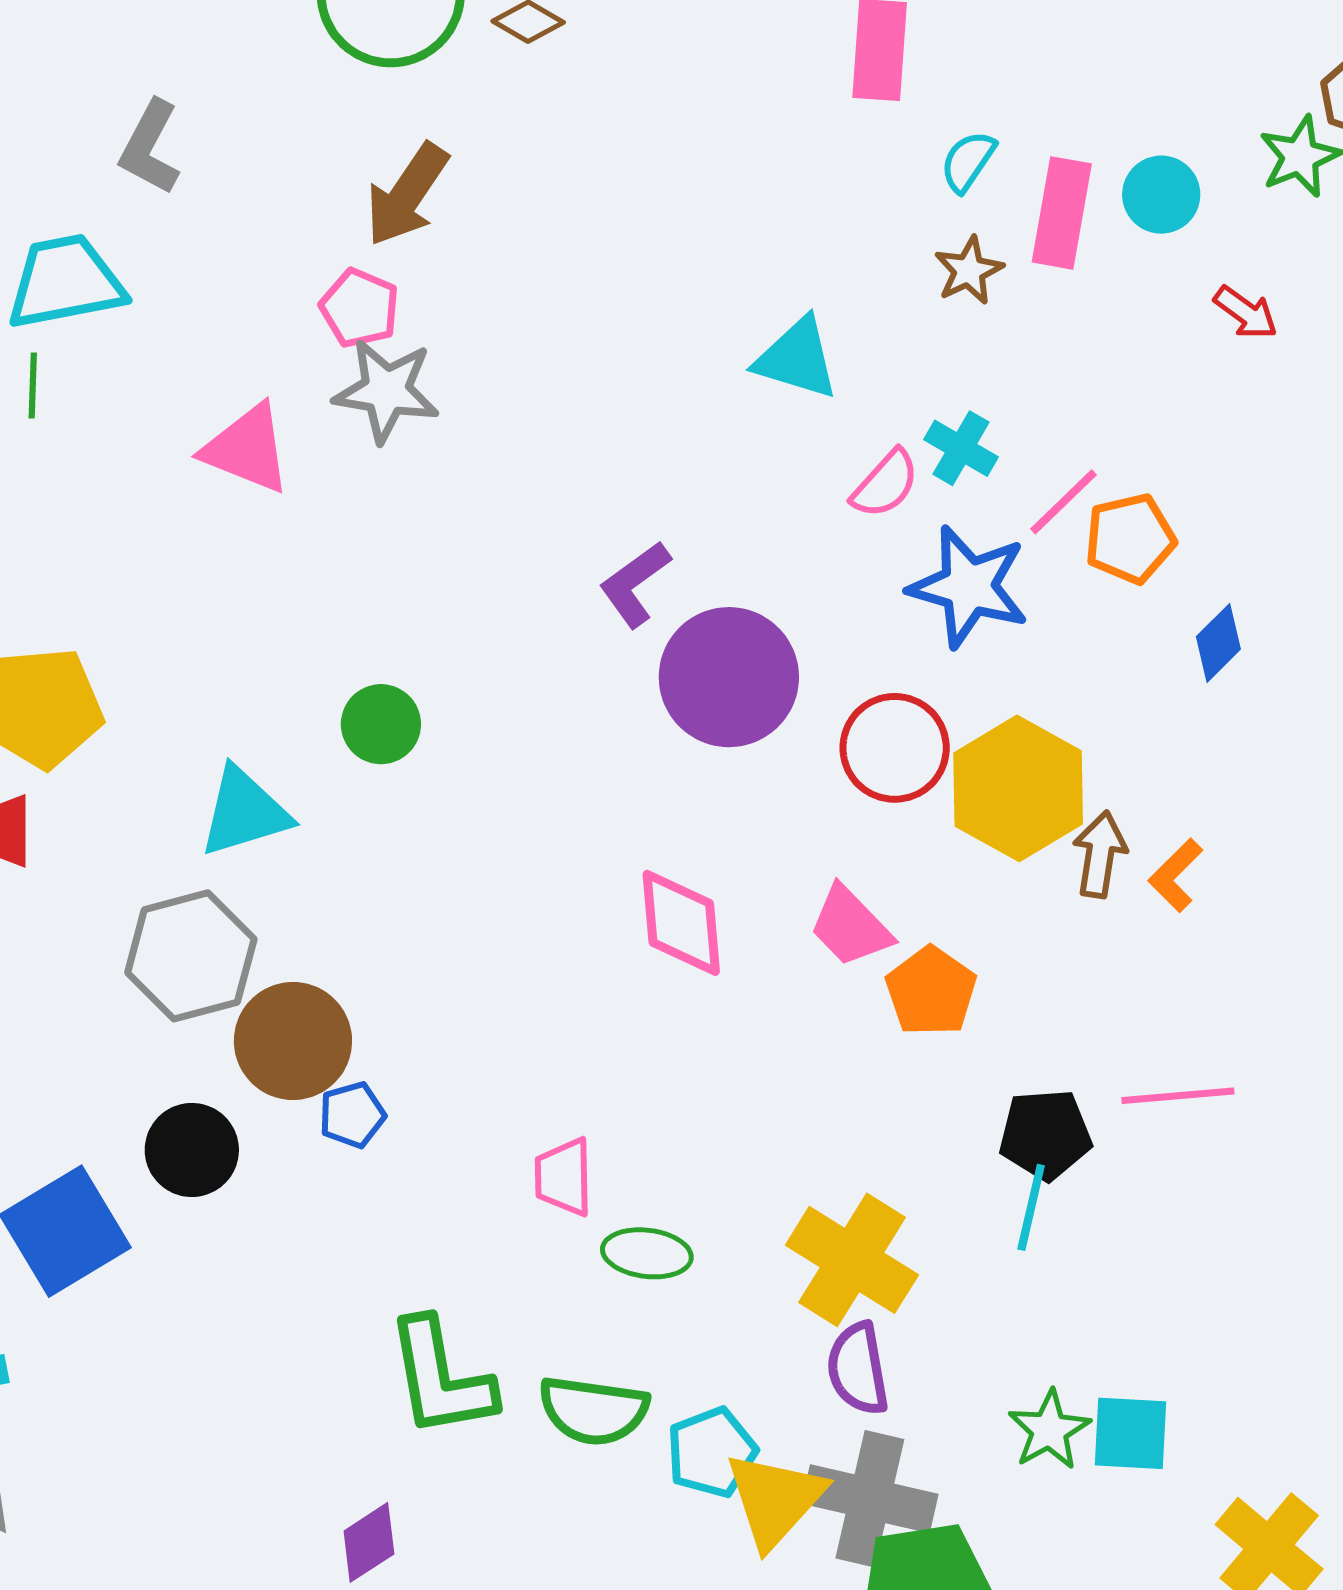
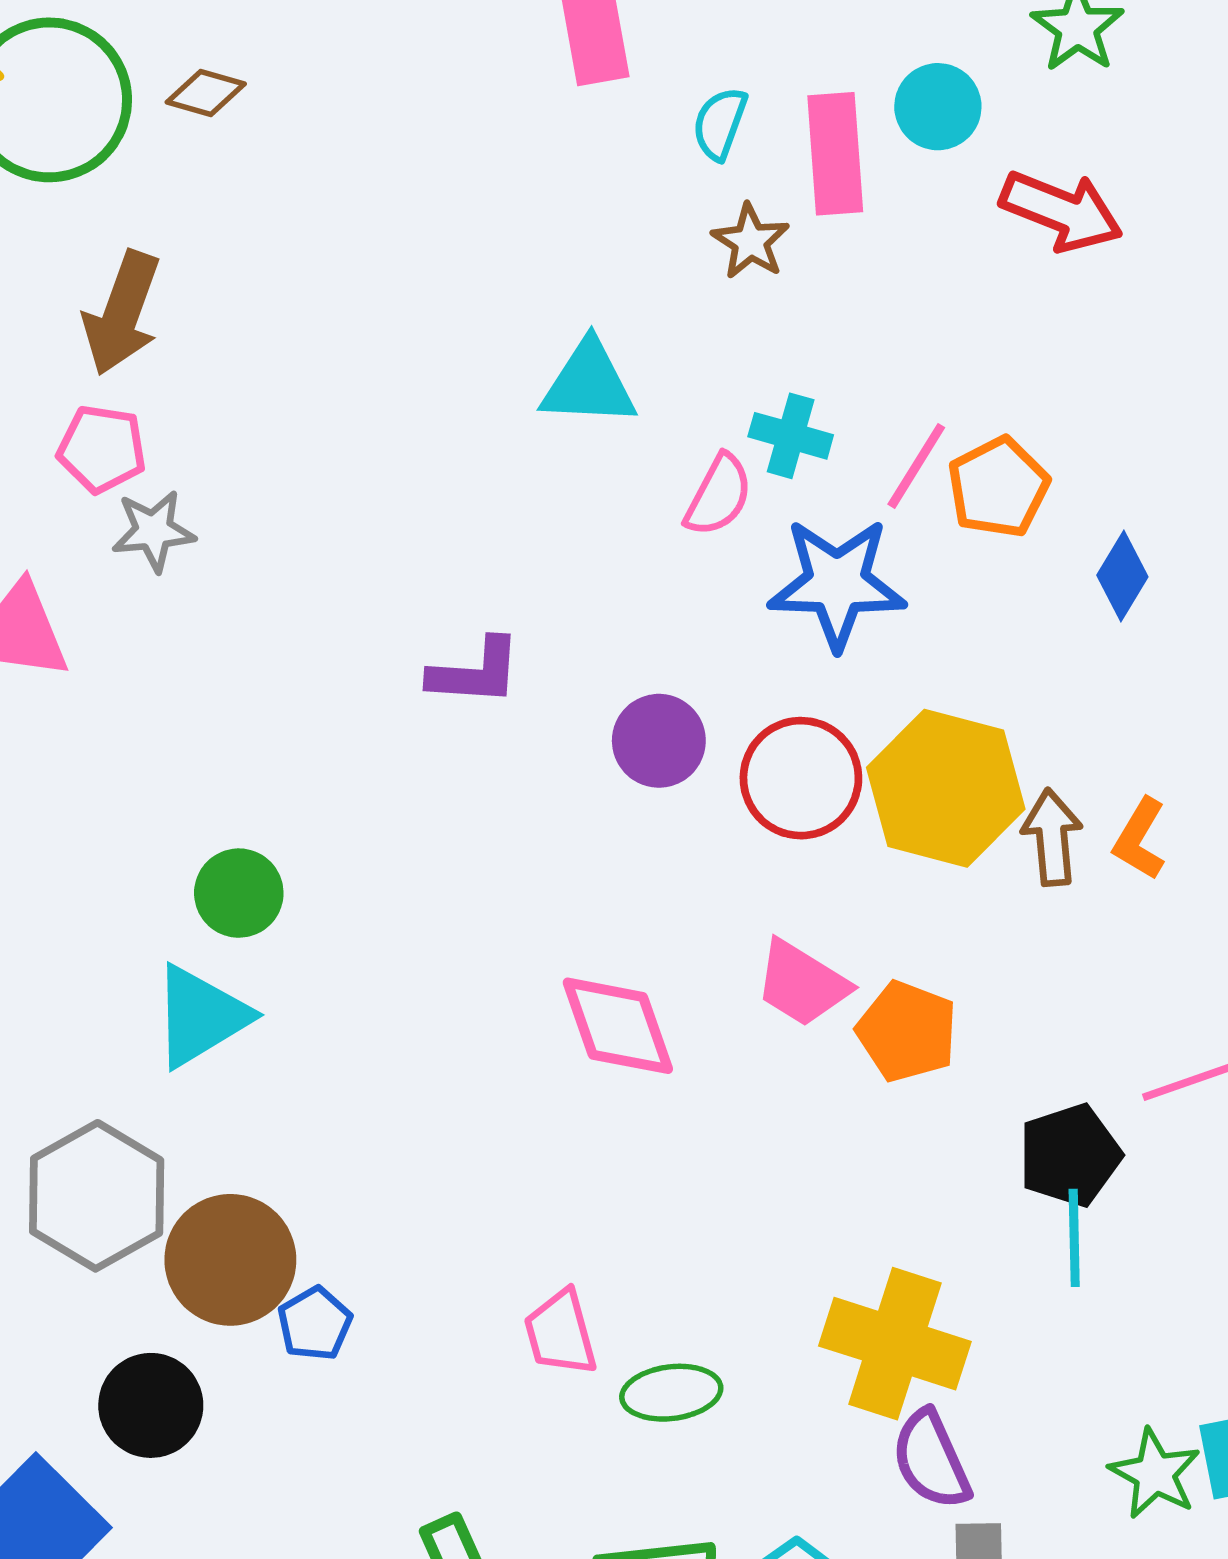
red arrow: (1246, 312) -> (1061, 211), size x1.6
gray star: (386, 391) -> (153, 531), size x0.7
purple L-shape: (635, 584) -> (475, 672), turned -126
purple circle: (729, 677) -> (659, 741), moved, size x0.6
cyan triangle: (244, 812) -> (201, 1016), moved

